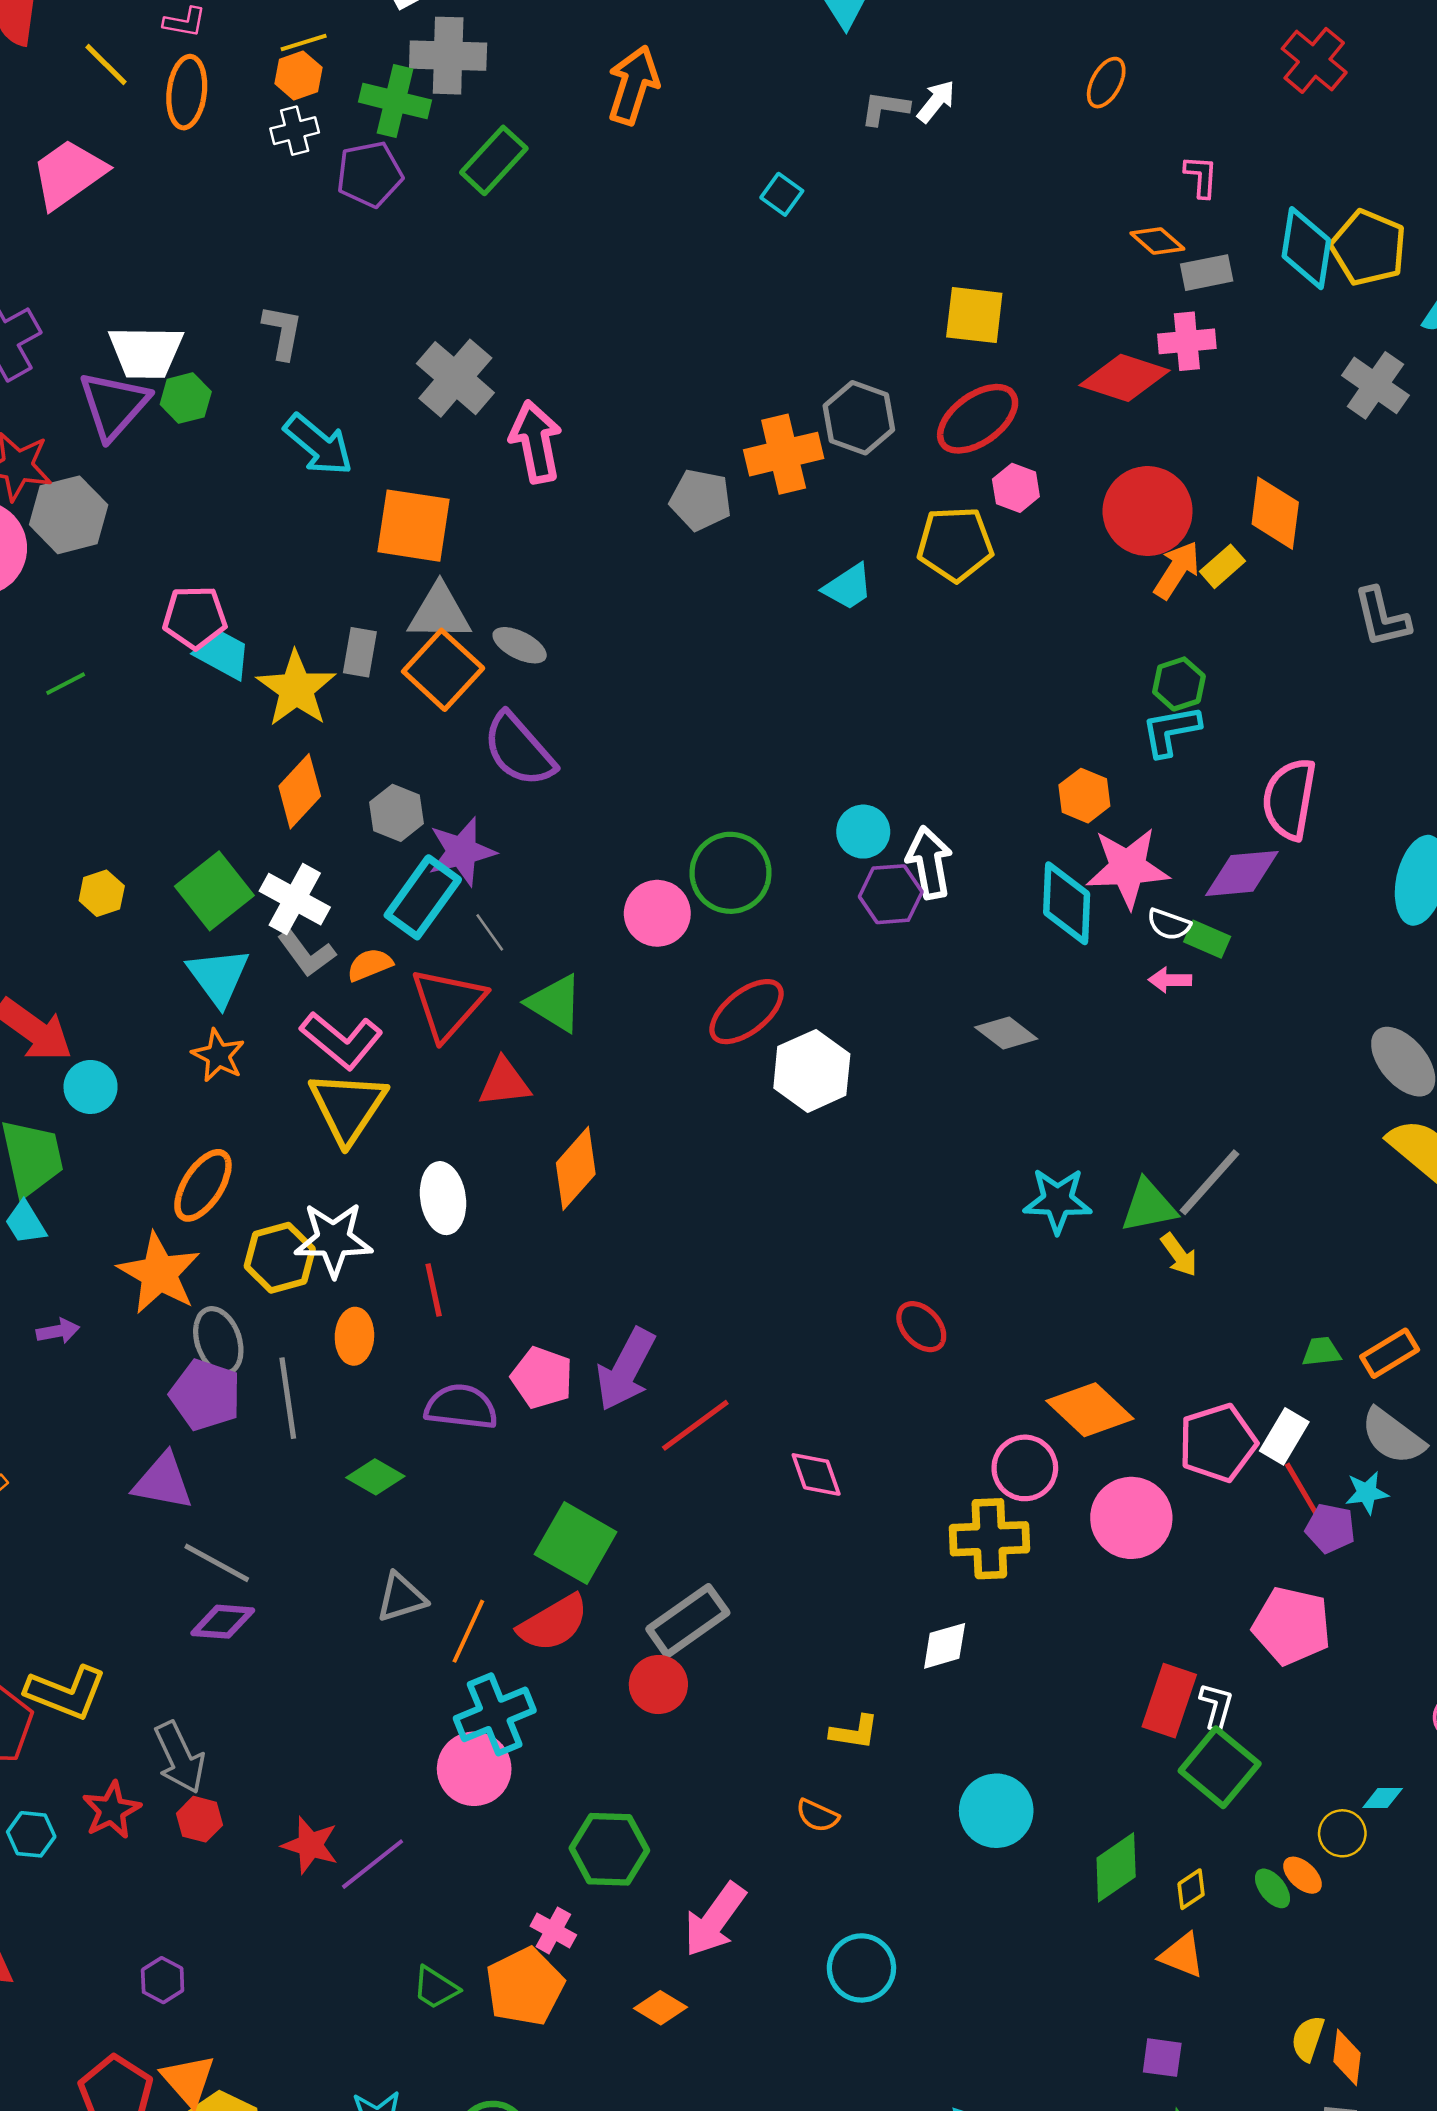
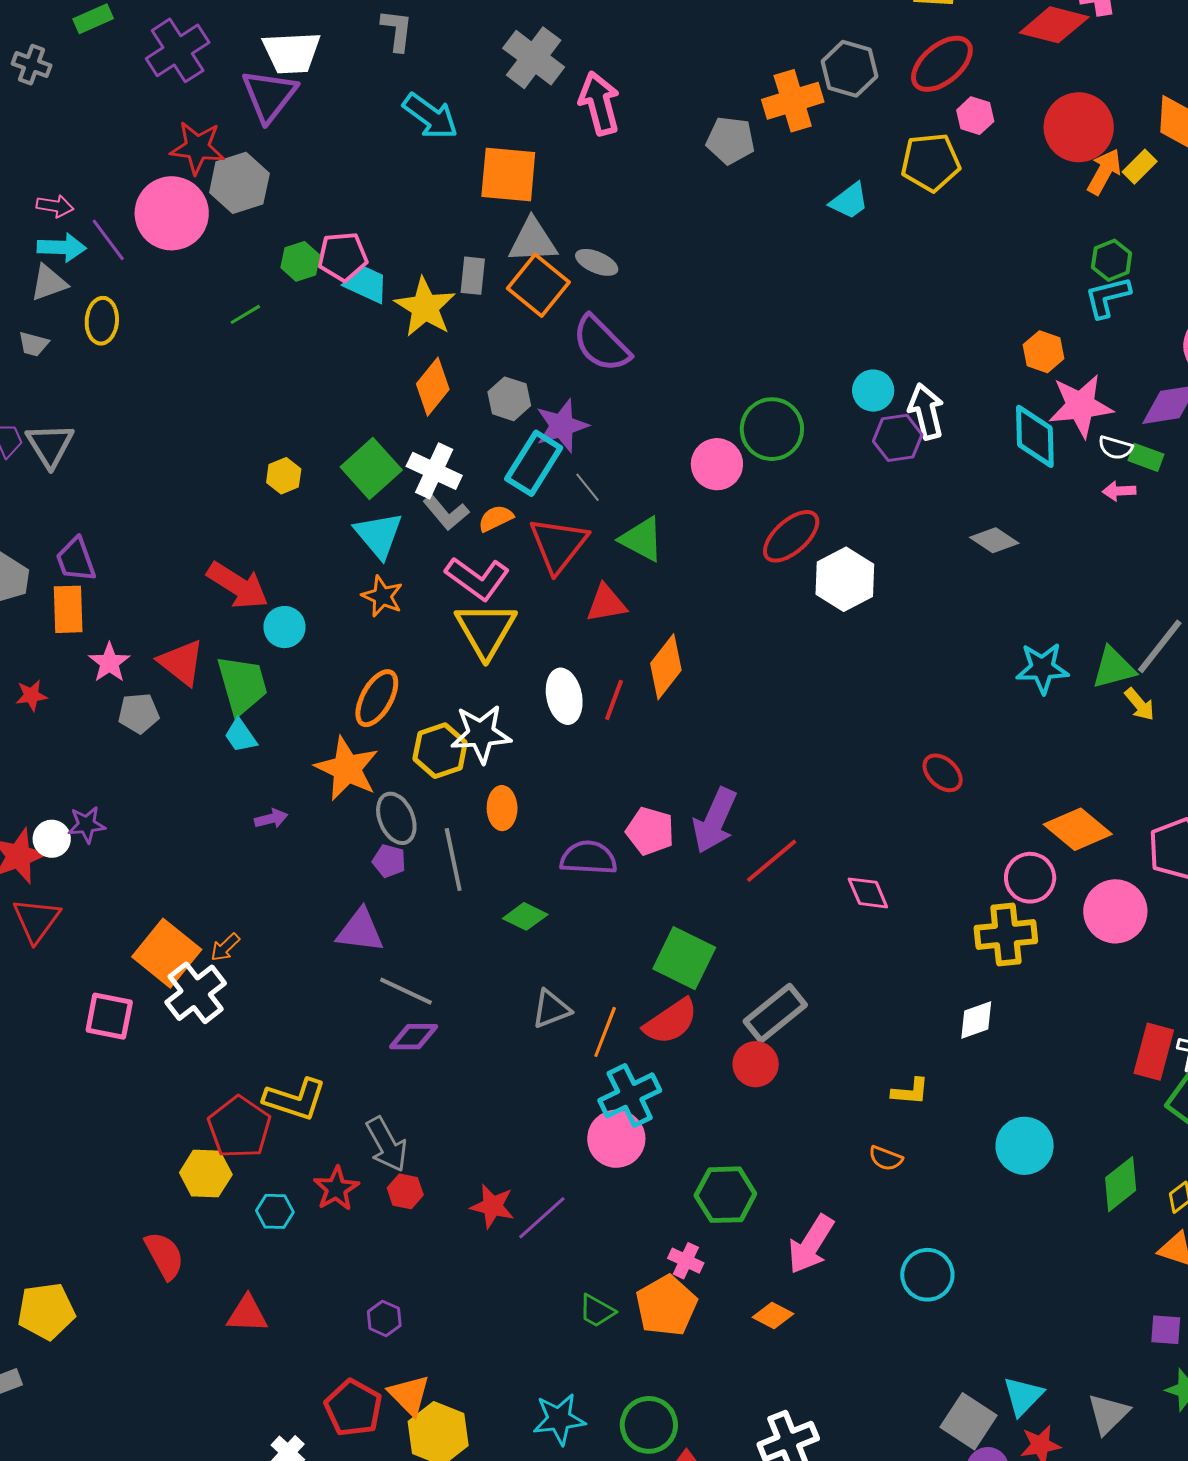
green hexagon: (186, 398) -> (300, 261), moved
red line: (434, 1290) -> (614, 700), moved, turned 36
purple pentagon: (205, 1395) -> (389, 861), size x0.6

